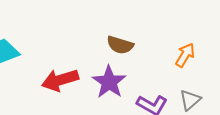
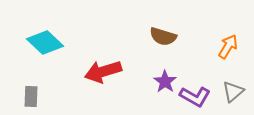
purple star: (109, 82) -> (165, 82), moved, size x0.7

